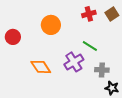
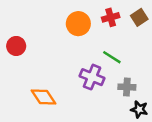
orange circle: (51, 25) -> (78, 24), moved
purple cross: (74, 62) -> (92, 77), turned -36
orange diamond: (41, 67) -> (44, 97), moved

